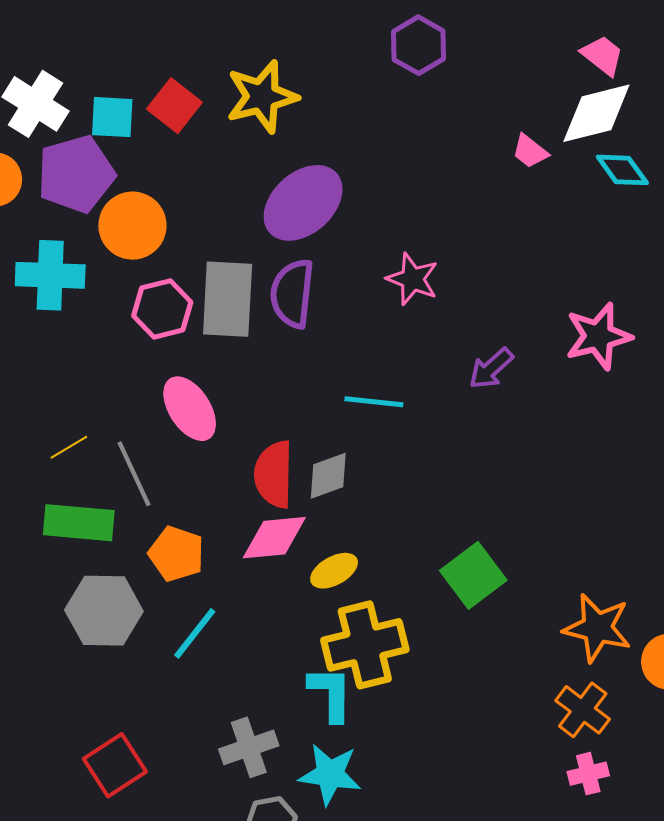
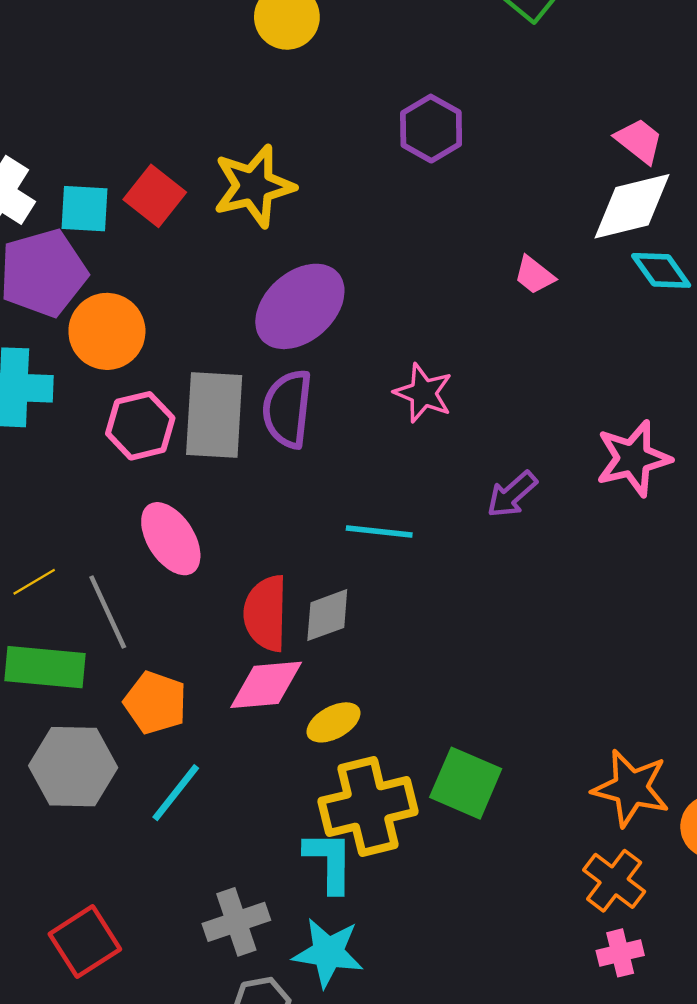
pink trapezoid: (530, 151) -> (534, 275), moved
green square: (473, 575) -> (466, 783), moved, turned -30

